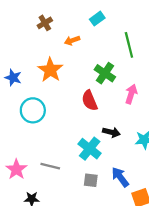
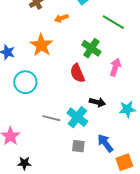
green line: (129, 45) -> (113, 22), turned -45
gray line: (50, 166) -> (51, 118), moved

